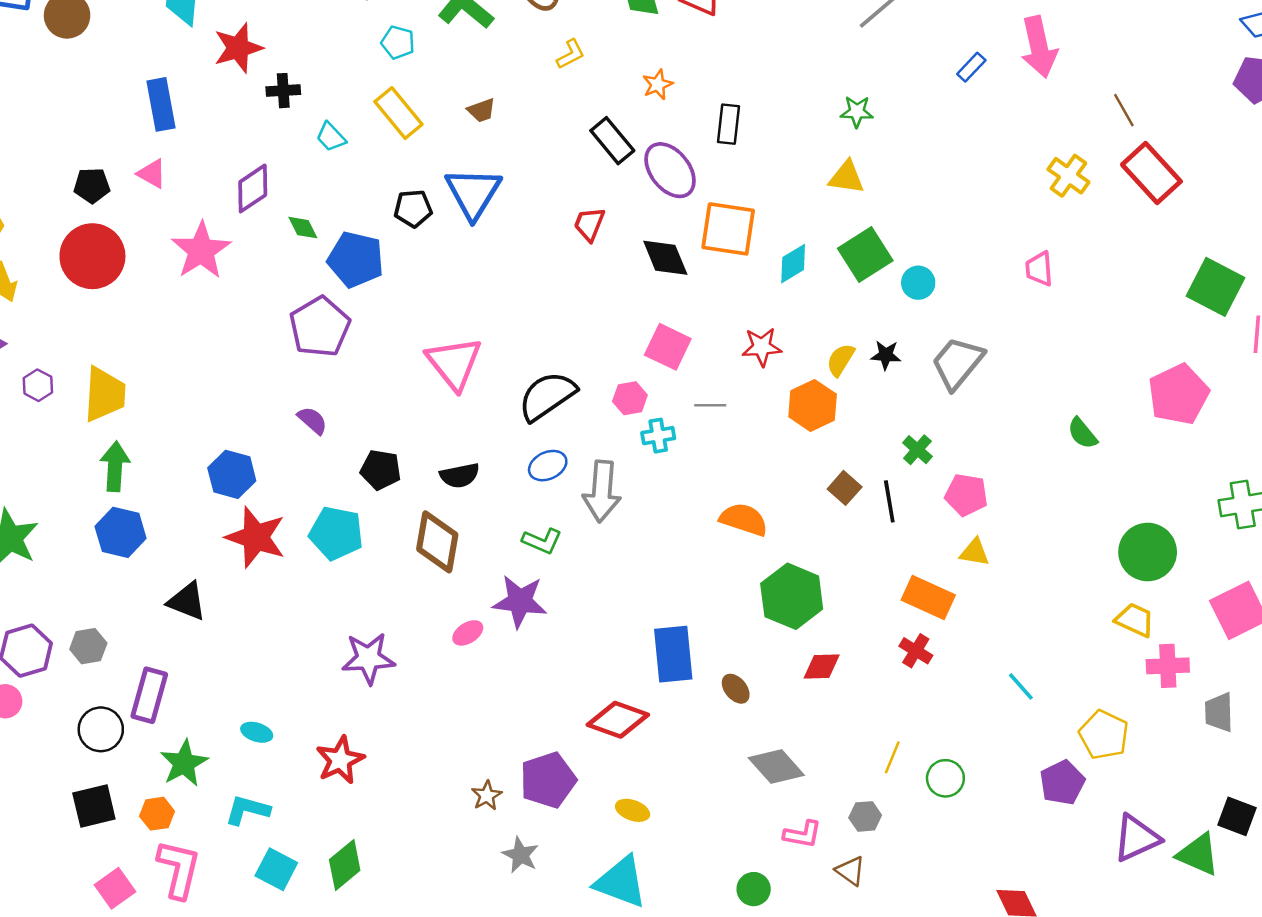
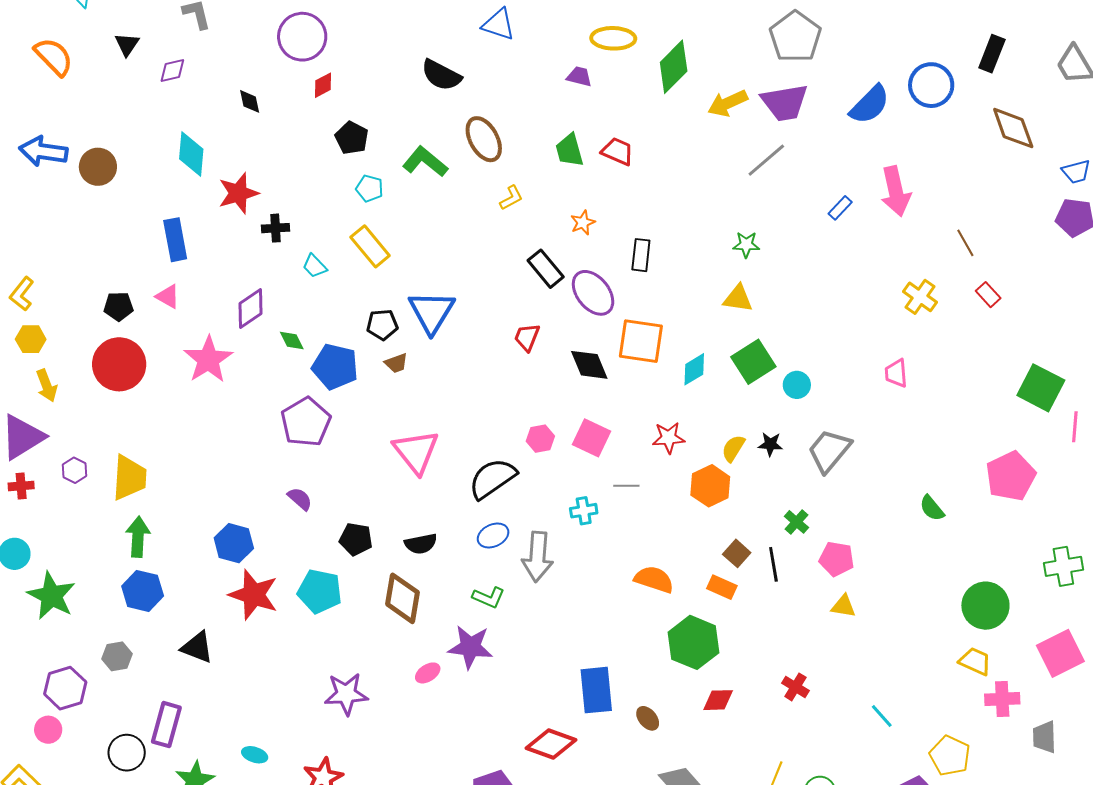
brown trapezoid: (481, 110) -> (396, 363), moved
red rectangle: (1151, 173) -> (988, 295), size x0.5
pink hexagon: (630, 398) -> (540, 439), moved
orange rectangle: (928, 597) -> (722, 587), moved, size x0.7
gray hexagon: (88, 646) -> (117, 656), moved

